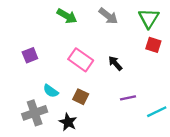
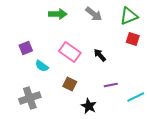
green arrow: (67, 16) -> (58, 14), turned -30
green triangle: (149, 18) -> (129, 16), turned 36
cyan semicircle: (51, 91) -> (42, 66), moved
black star: (68, 122) -> (89, 106), moved

